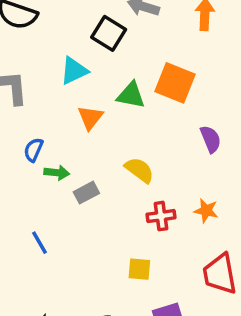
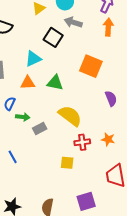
green triangle: (131, 95) -> (55, 83), moved
orange triangle: (90, 118) -> (28, 83), moved, turned 49
yellow semicircle: (139, 170) -> (70, 116), size x1.4
yellow square: (139, 269) -> (67, 163), moved

